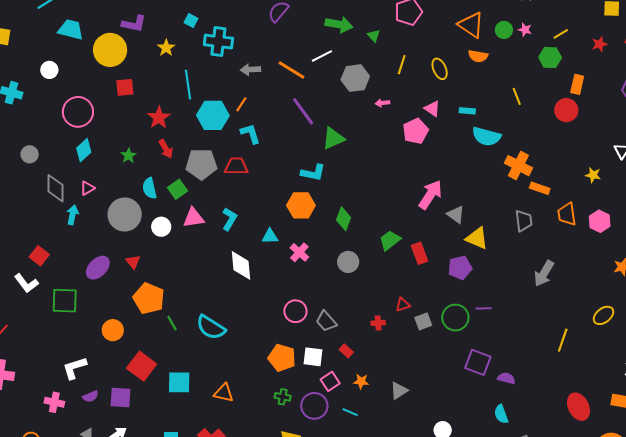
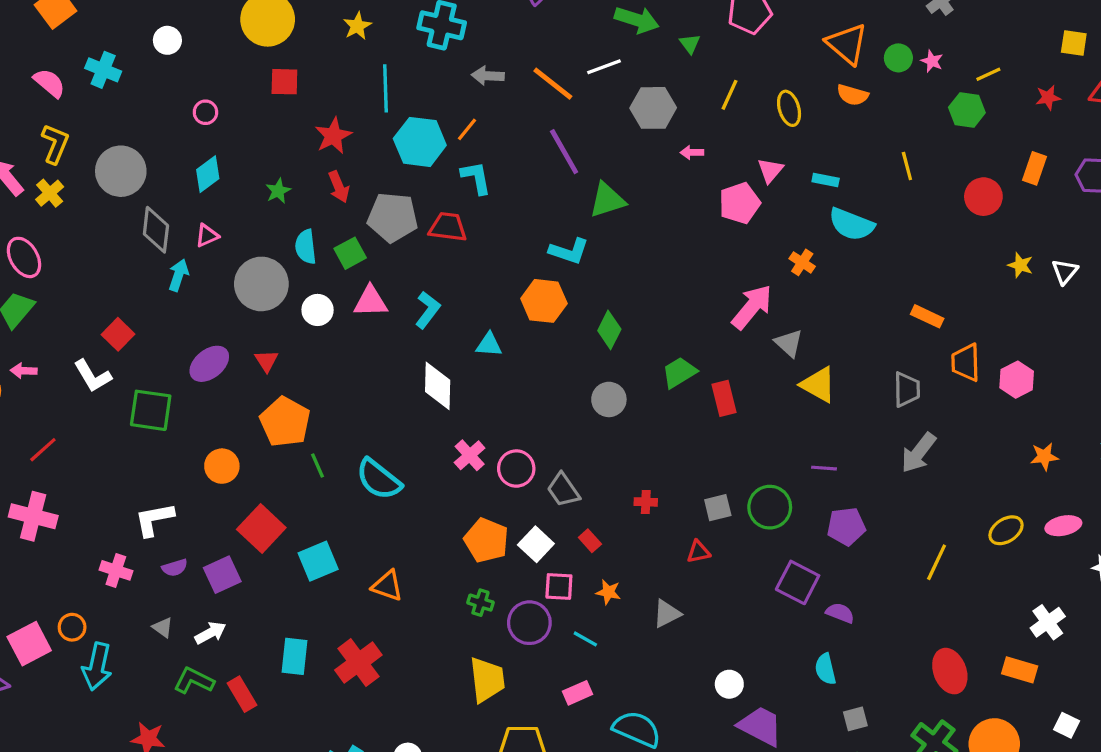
orange rectangle: (577, 84) -> (1034, 168), moved
pink triangle: (432, 109) -> (770, 170), turned 30
pink circle: (78, 112) -> (205, 112), size x0.5
gray circle: (30, 154) -> (121, 171), size x1.8
orange cross: (518, 166) -> (802, 262), moved, size x0.6
yellow star: (593, 175) -> (1020, 265), moved
gray trapezoid: (524, 221) -> (907, 389), moved
pink cross: (299, 252) -> (470, 455), moved
purple pentagon: (460, 268) -> (846, 526), moved
red triangle: (403, 305) -> (698, 552), moved
purple line: (484, 308) -> (824, 468), moved
white square: (313, 357) -> (536, 544), turned 30
pink square: (330, 381) -> (559, 586), turned 30
cyan square: (179, 382) -> (318, 561), turned -30
purple square: (121, 397) -> (222, 575), turned -35

